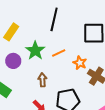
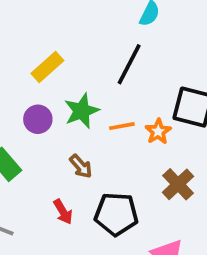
orange star: (80, 63) -> (158, 131), moved
brown arrow: (42, 80) -> (81, 166), turned 128

